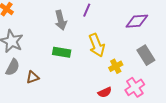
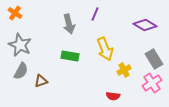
purple diamond: (137, 21) -> (145, 25), turned 35
pink cross: (135, 87) -> (152, 83), moved
red semicircle: (105, 92) -> (113, 96), turned 32

